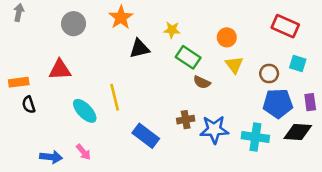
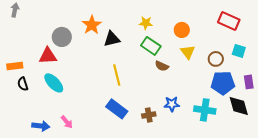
orange star: (121, 17) -> (92, 25), moved
gray circle: (74, 24) -> (62, 37), moved
yellow star: (172, 30) -> (146, 23), moved
yellow line: (115, 97) -> (117, 75), moved
cyan ellipse: (85, 111) -> (54, 83), moved
brown cross: (186, 120) -> (149, 115), moved
blue star: (214, 130) -> (172, 104), size x0.7
black diamond: (298, 132) -> (239, 106), turned 70

